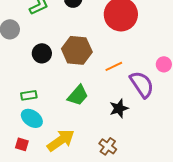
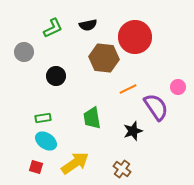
brown hexagon: (77, 50) -> (104, 58), moved
green trapezoid: (78, 95) -> (92, 118), turned 130

